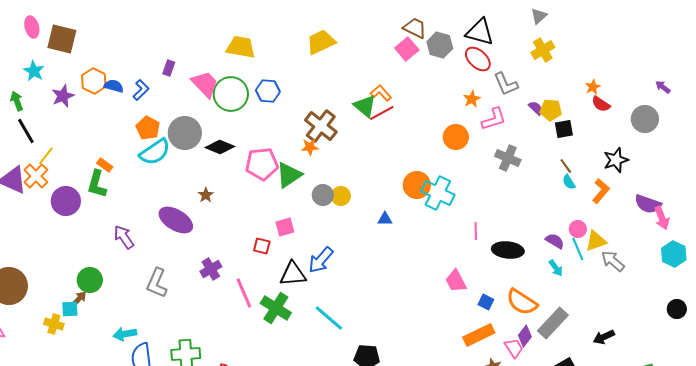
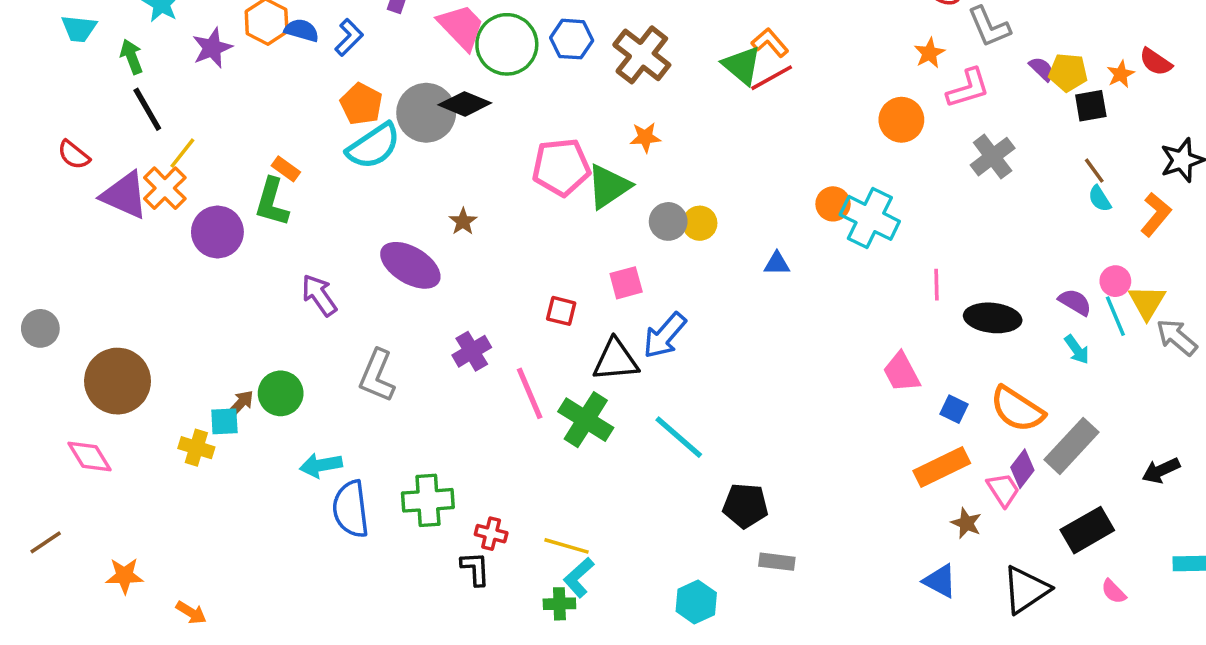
orange star: (593, 87) -> (1121, 74), moved
brown cross: (321, 126) -> (642, 55), moved
black diamond: (220, 147) -> (465, 104), moved
gray cross: (508, 158) -> (993, 157), turned 30
orange circle: (417, 185) -> (833, 204), size x0.7
pink square: (285, 227) -> (626, 283), moved
yellow triangle: (596, 241) -> (1147, 302), turned -40
green circle: (90, 280) -> (281, 393), moved

